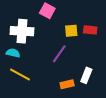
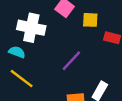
yellow square: (71, 31) -> (90, 20), moved

